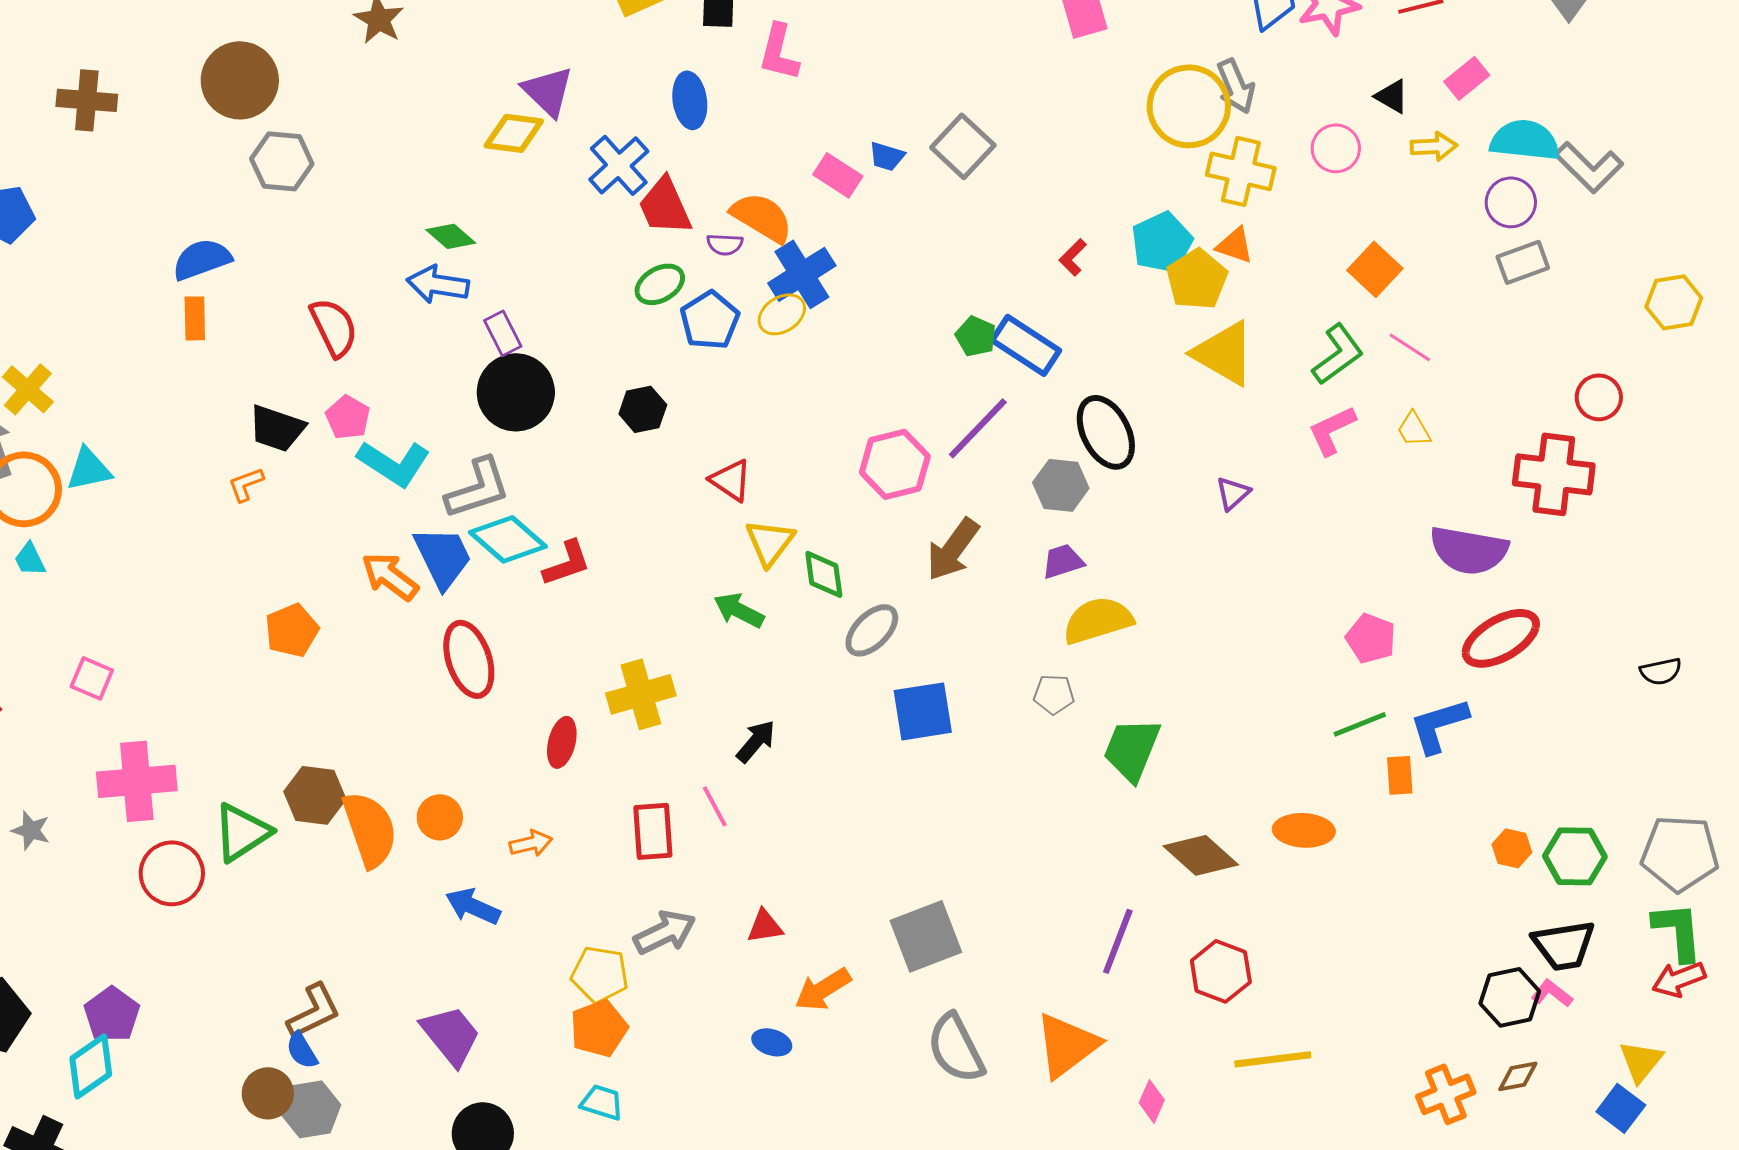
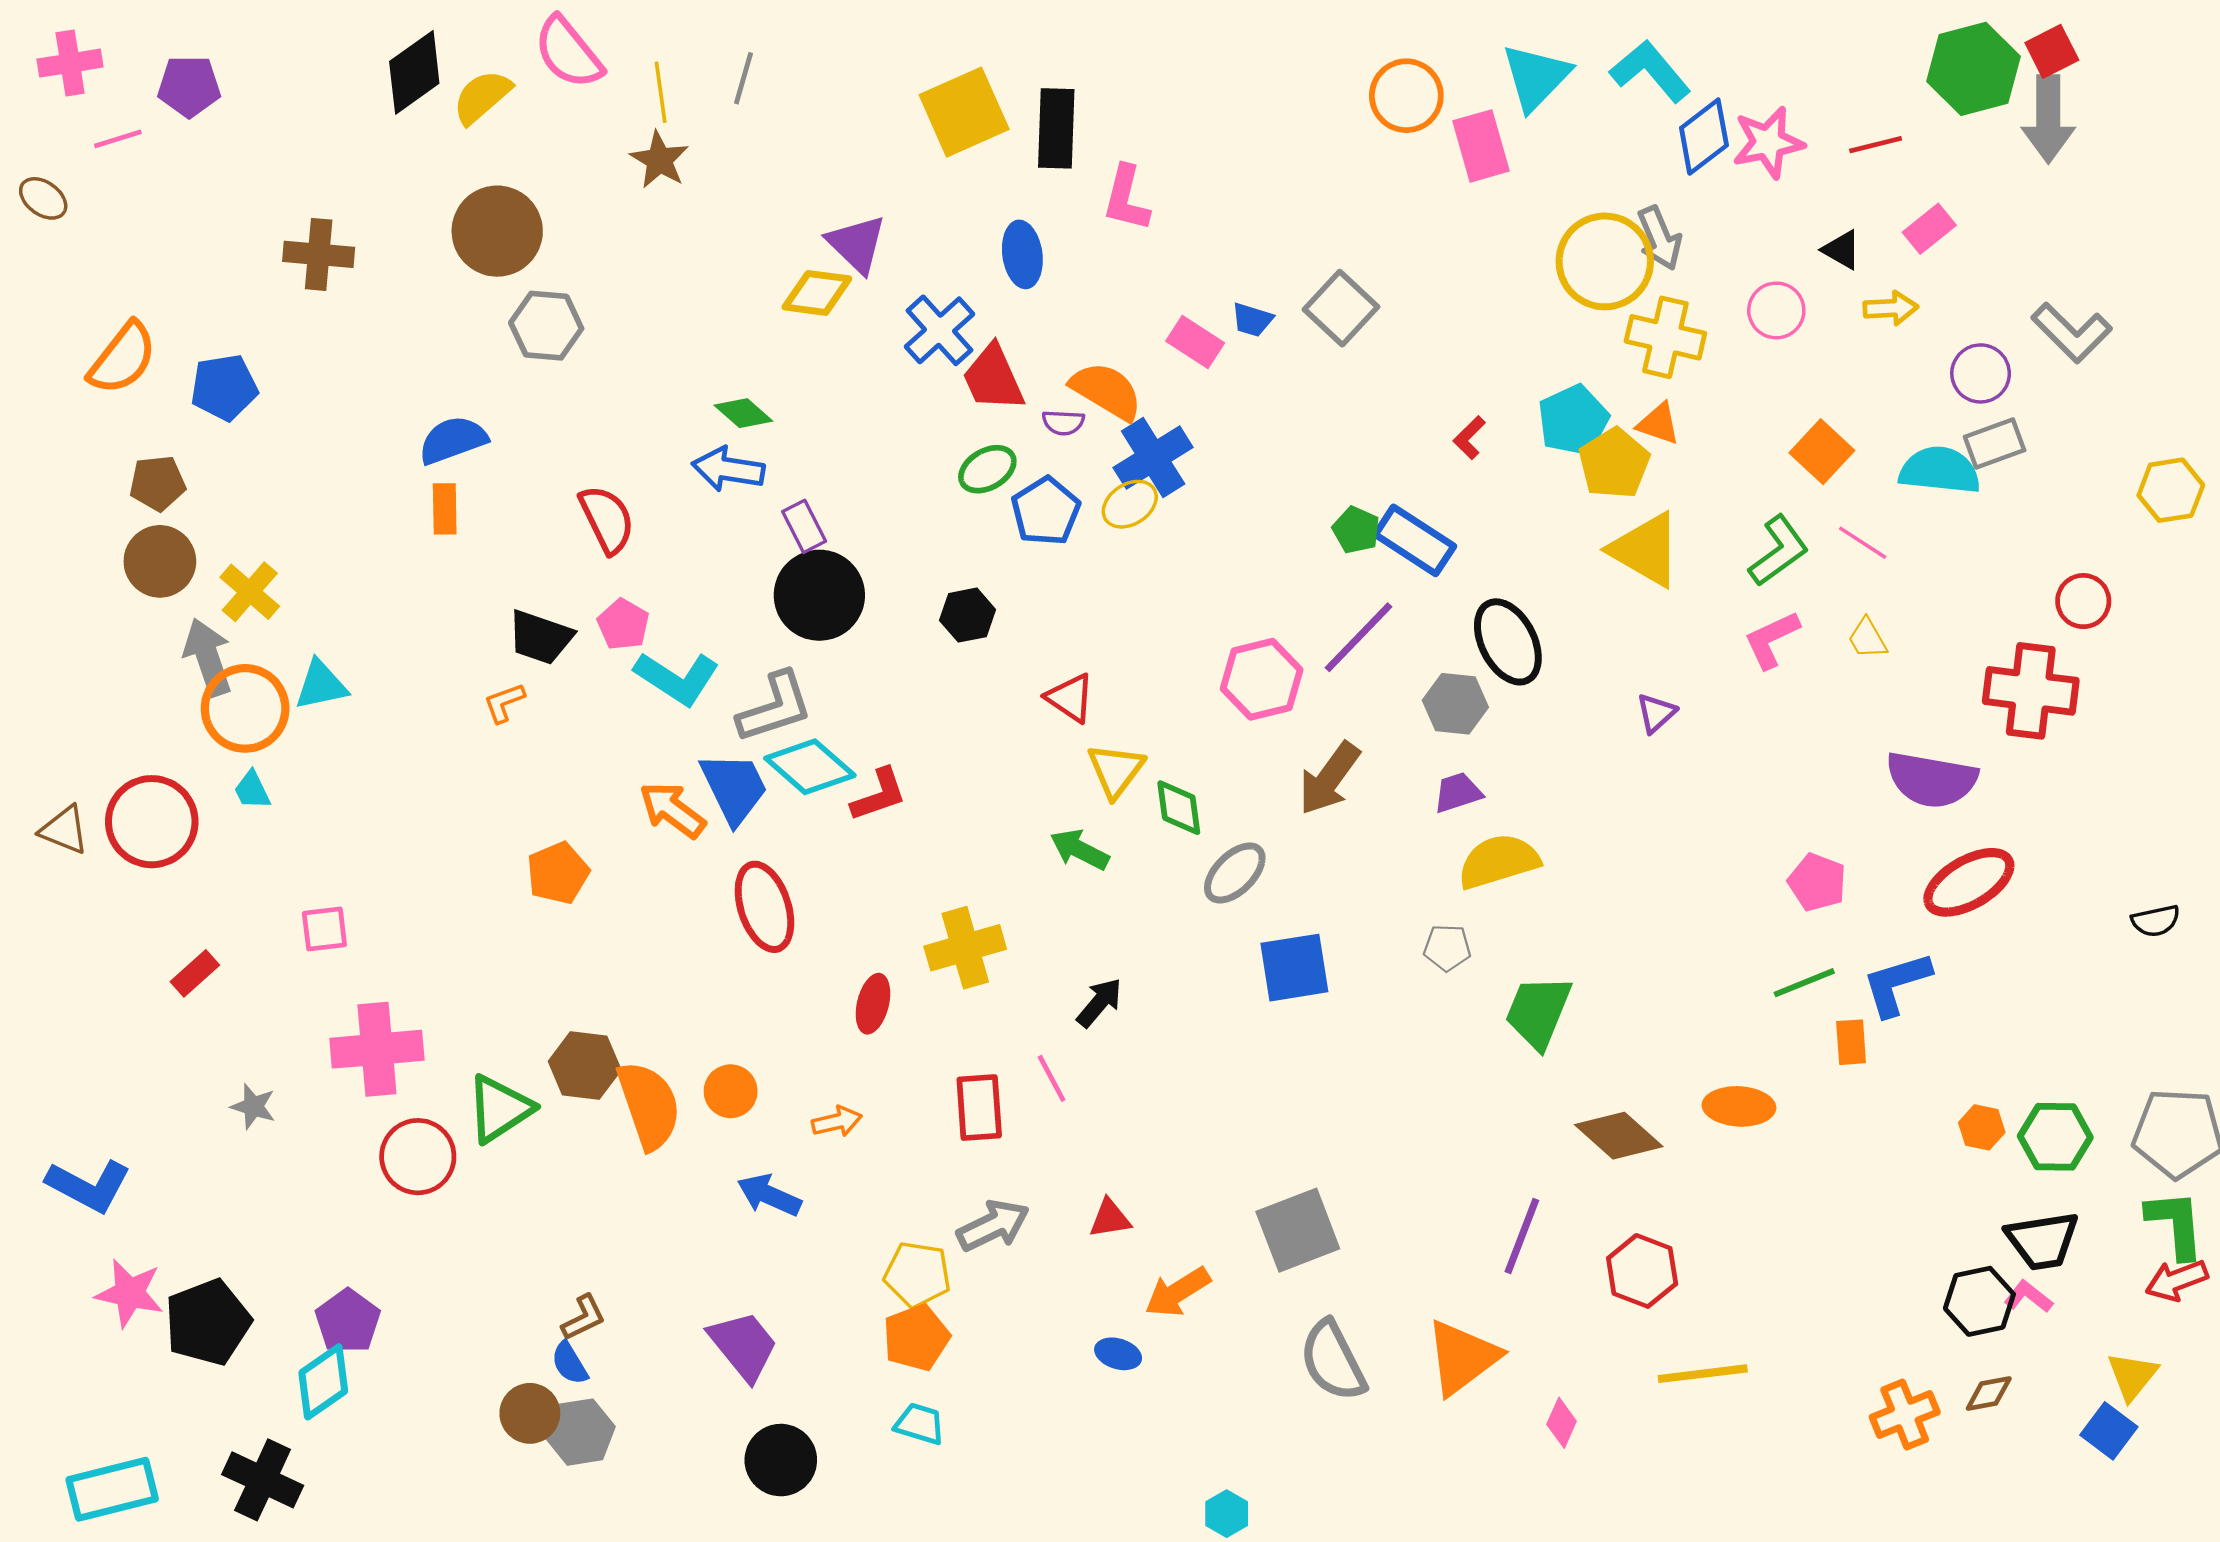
cyan semicircle: (1525, 140) -> (1940, 470), moved
pink square: (92, 678) -> (324, 929), turned -30
brown L-shape: (314, 1011) -> (584, 1318), size x0.7

